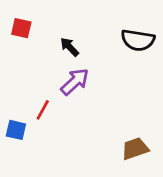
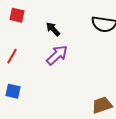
red line: (43, 110) -> (12, 56), moved

